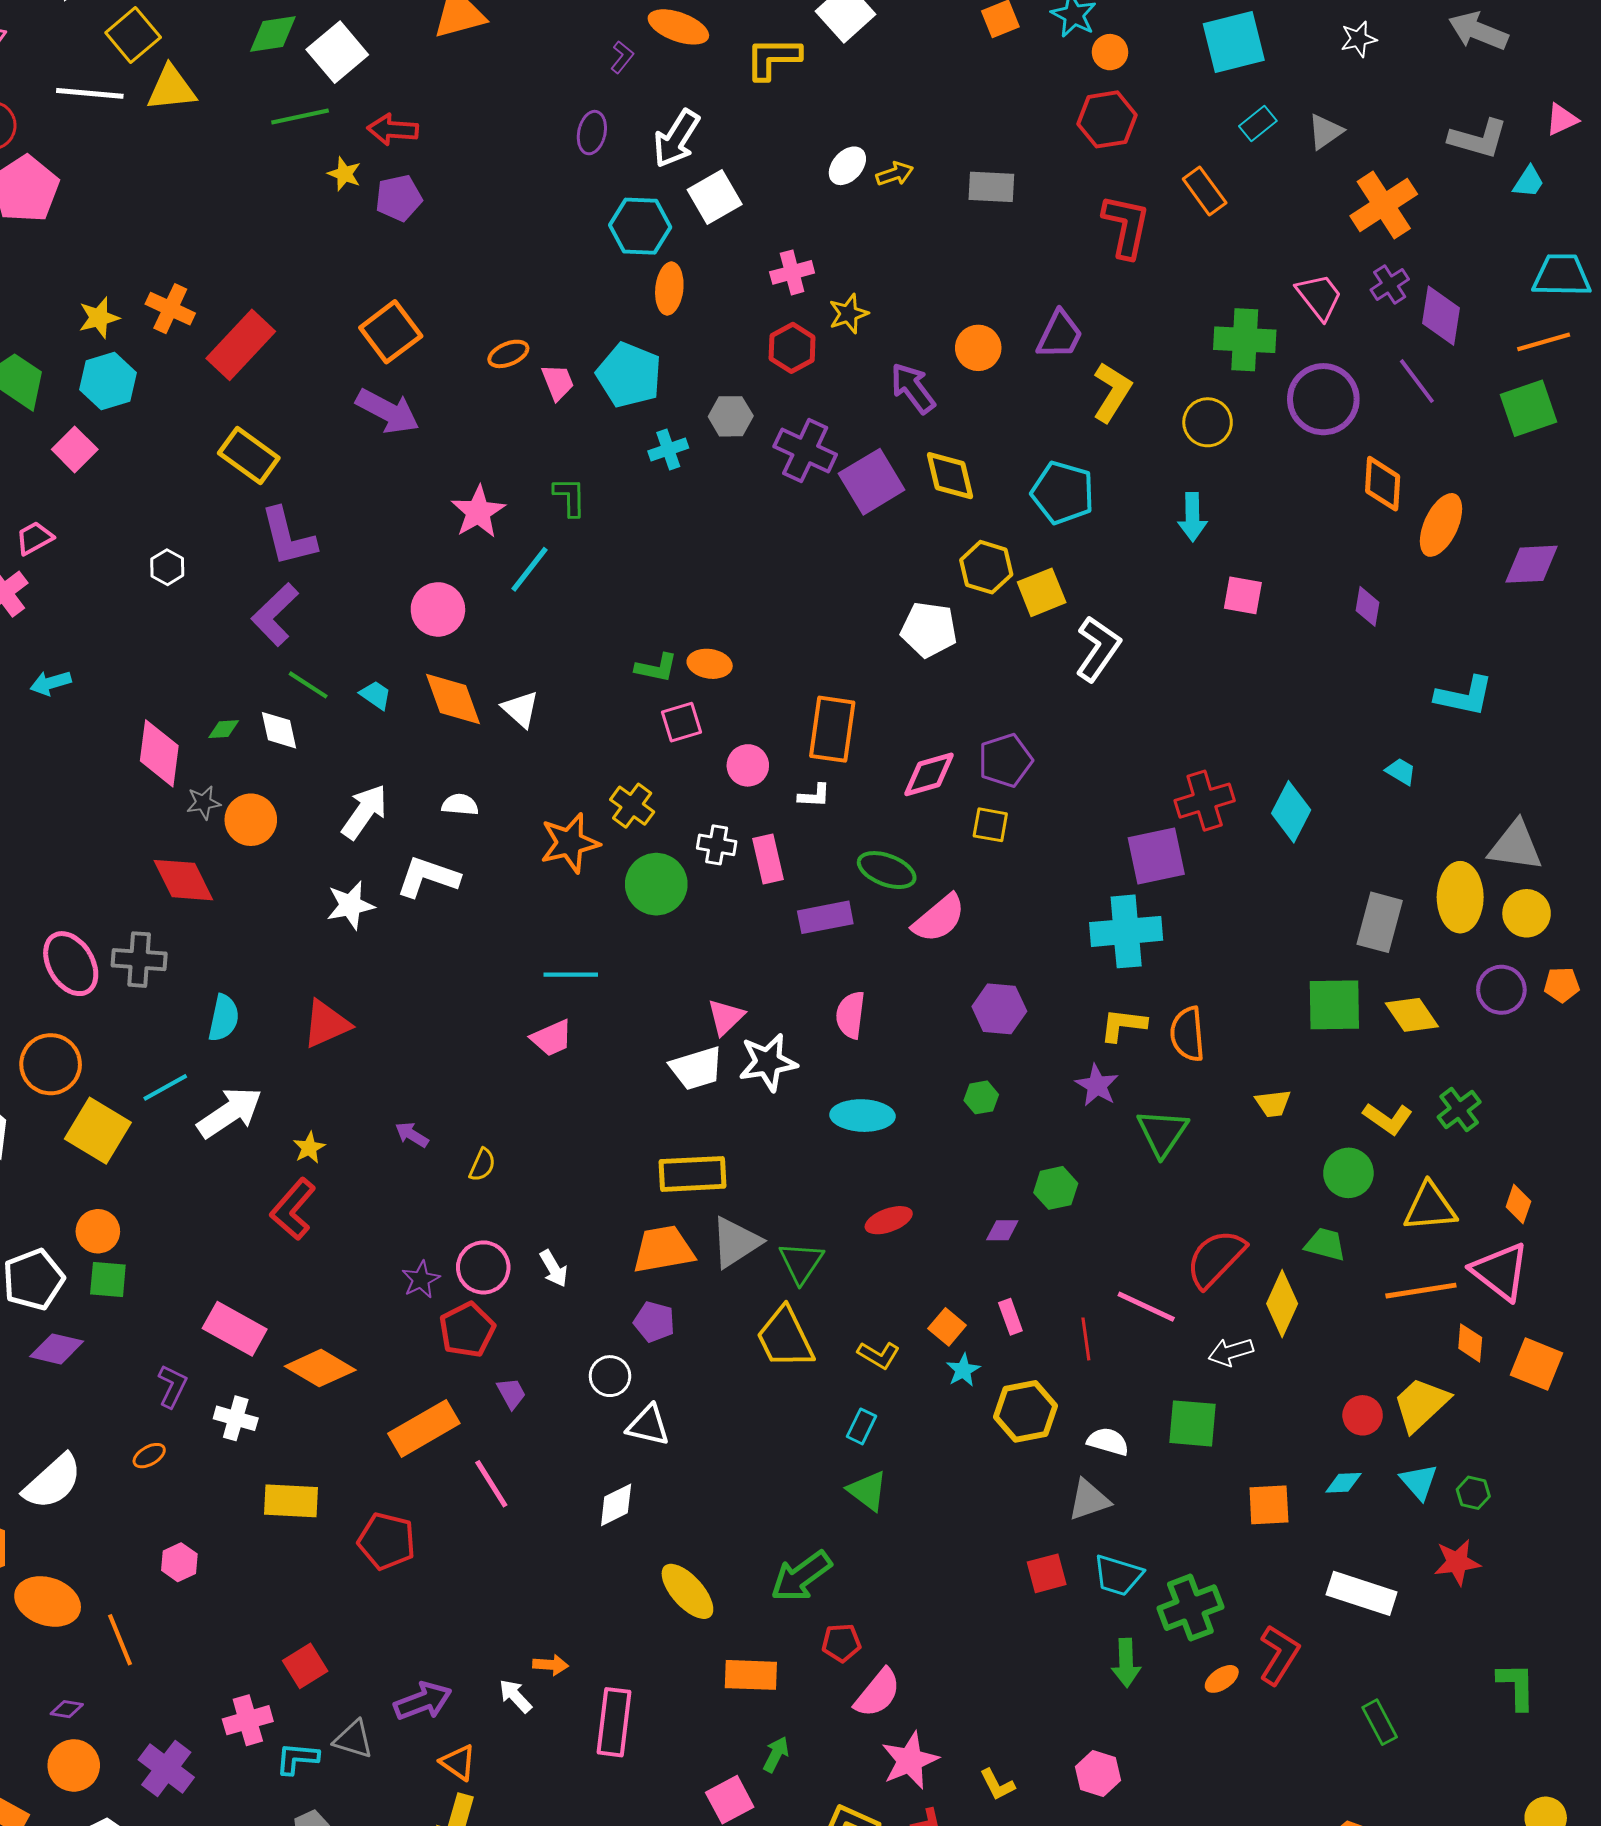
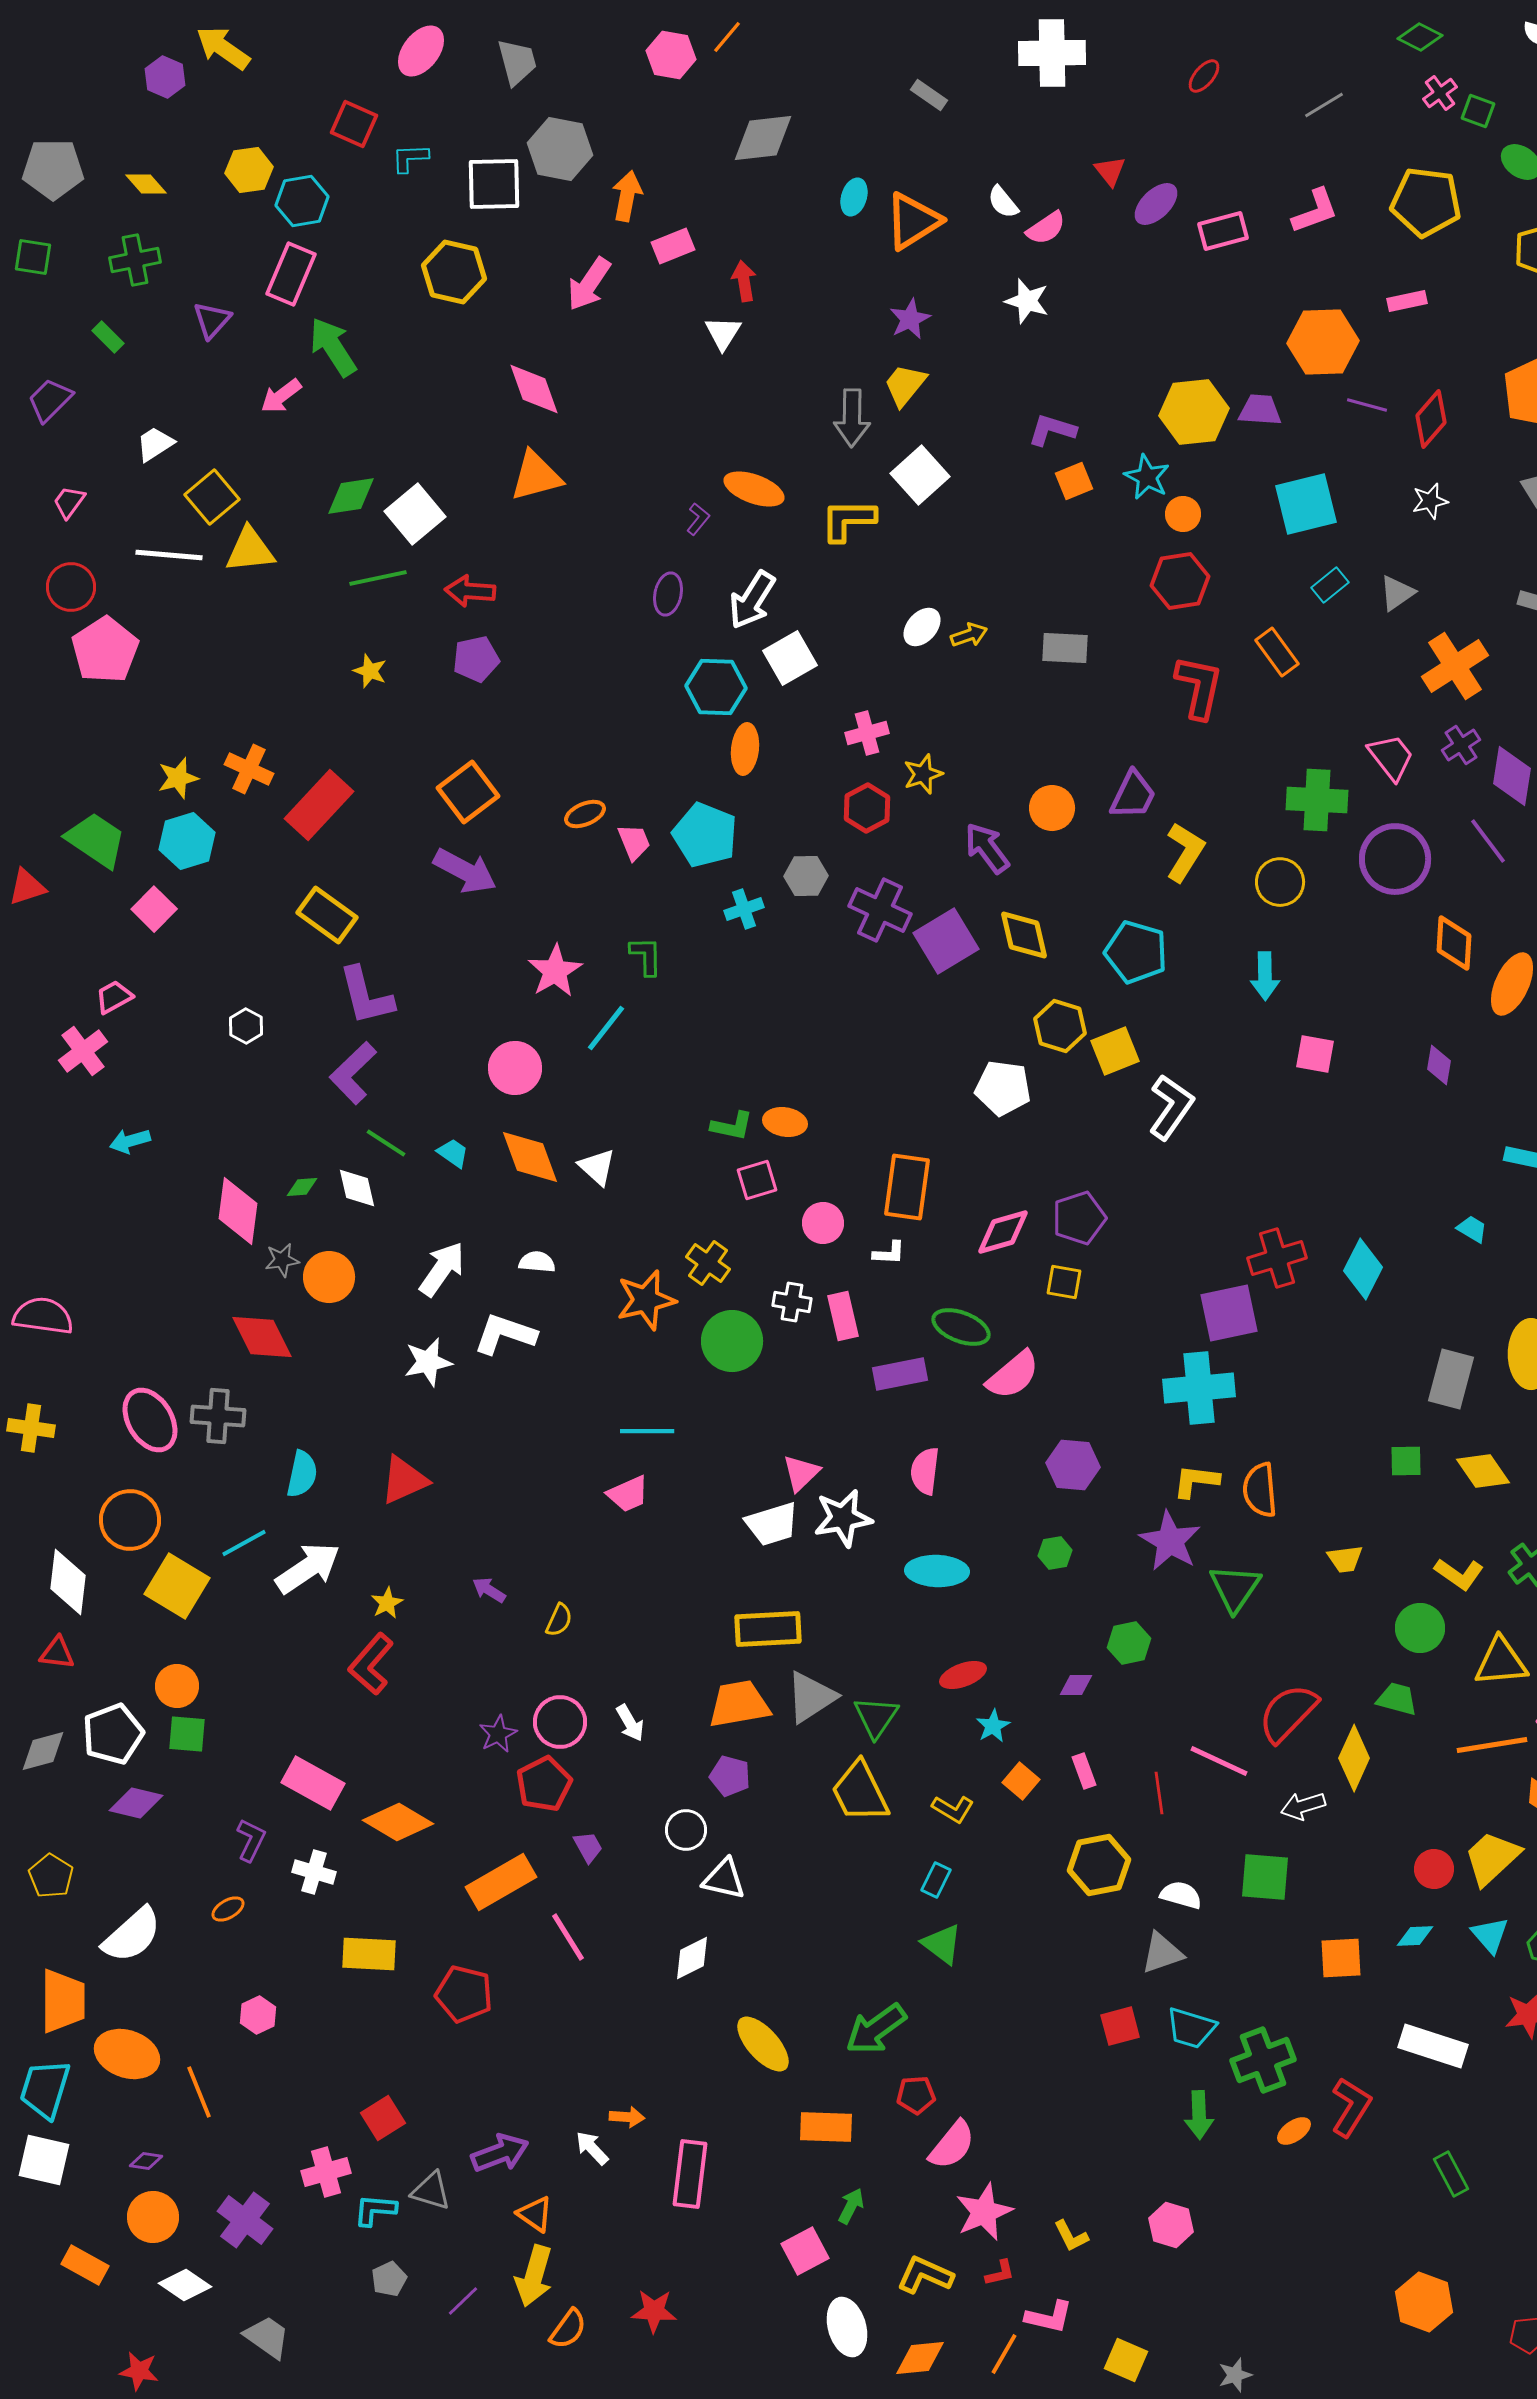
yellow star: (344, 174) -> (370, 671), moved
green square: (1334, 1005) -> (1406, 1461), size x0.6
purple star: (1097, 1085) -> (1170, 1541), size x1.4
cyan star: (963, 1370) -> (993, 1726), moved

